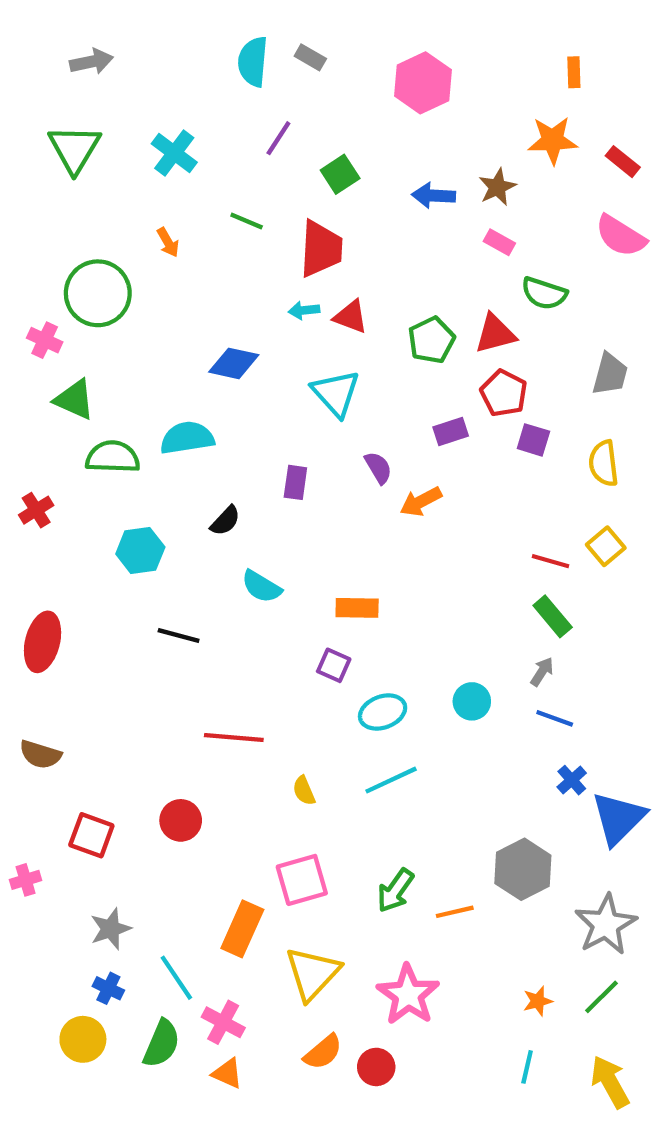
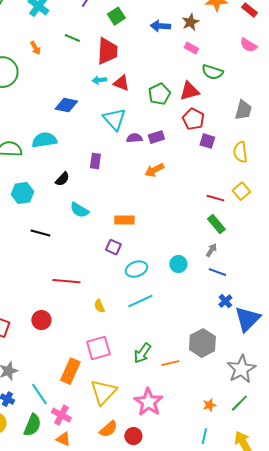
pink semicircle: (621, 236) -> (248, 45), size x0.7
purple rectangle: (451, 431) -> (156, 137), moved
purple semicircle: (378, 468) -> (134, 138), moved, turned -63

